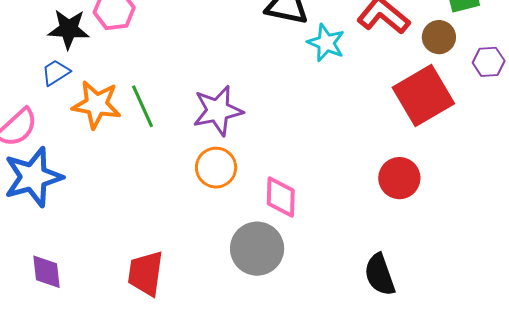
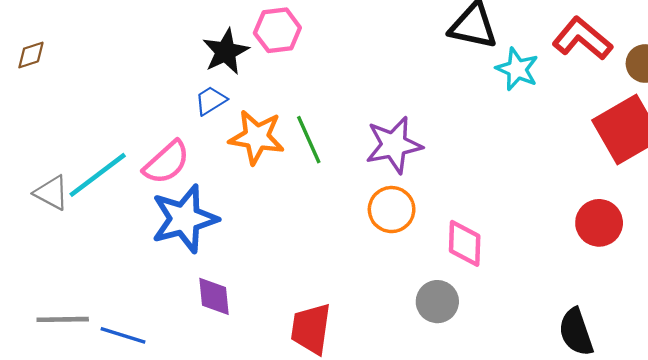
black star: (69, 29) -> (226, 52), turned -30
gray circle: (257, 249) -> (437, 302), size x0.7
purple diamond: (47, 272) -> (214, 296), moved

